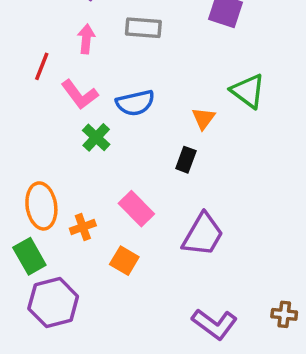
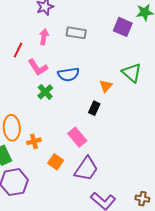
pink rectangle: (136, 209) -> (77, 137), moved
purple trapezoid: (203, 235) -> (86, 169), moved

